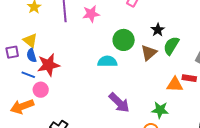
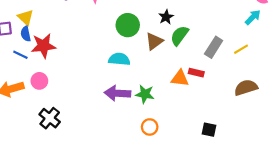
cyan semicircle: (107, 62) -> (119, 59), moved
pink circle: (41, 90) -> (39, 81), moved
purple arrow: (119, 103) -> (117, 93), turned 135
green star: (160, 110) -> (145, 94), moved

